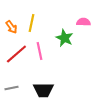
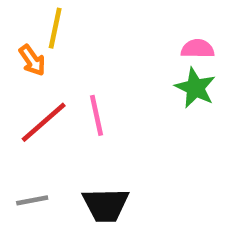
yellow line: (31, 23) -> (55, 28), moved
green star: (64, 38) -> (195, 88), moved

